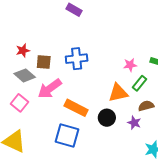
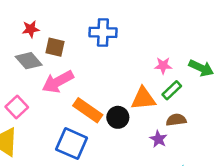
blue cross: (77, 59) -> (103, 32), moved
pink square: (20, 103) -> (17, 107), moved
black circle: (107, 118) -> (118, 117), moved

